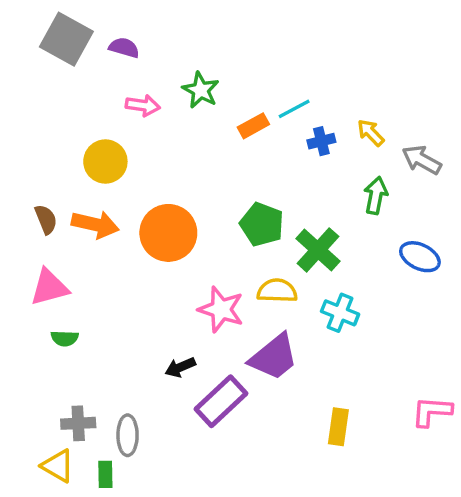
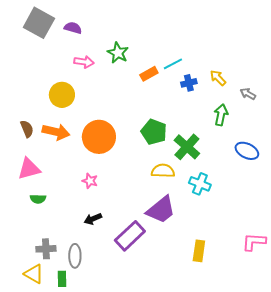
gray arrow: (422, 160) -> (248, 94), size x0.7
pink star: (221, 309) -> (90, 181), moved, size x0.6
black arrow: (180, 367) -> (93, 219), moved

